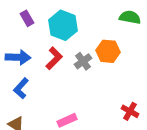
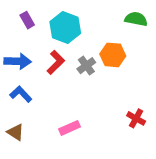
blue L-shape: (21, 88) -> (21, 94), turned 95

